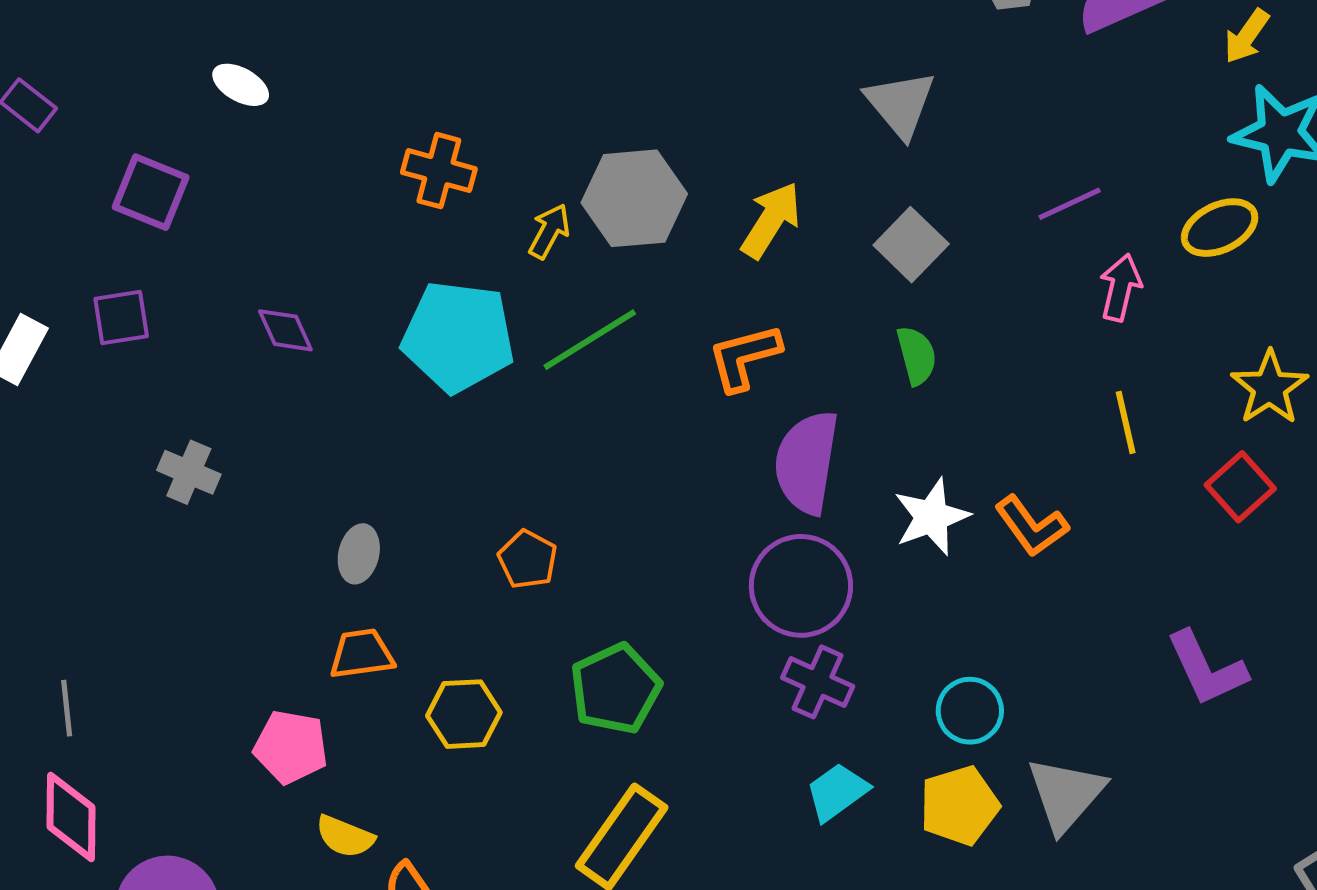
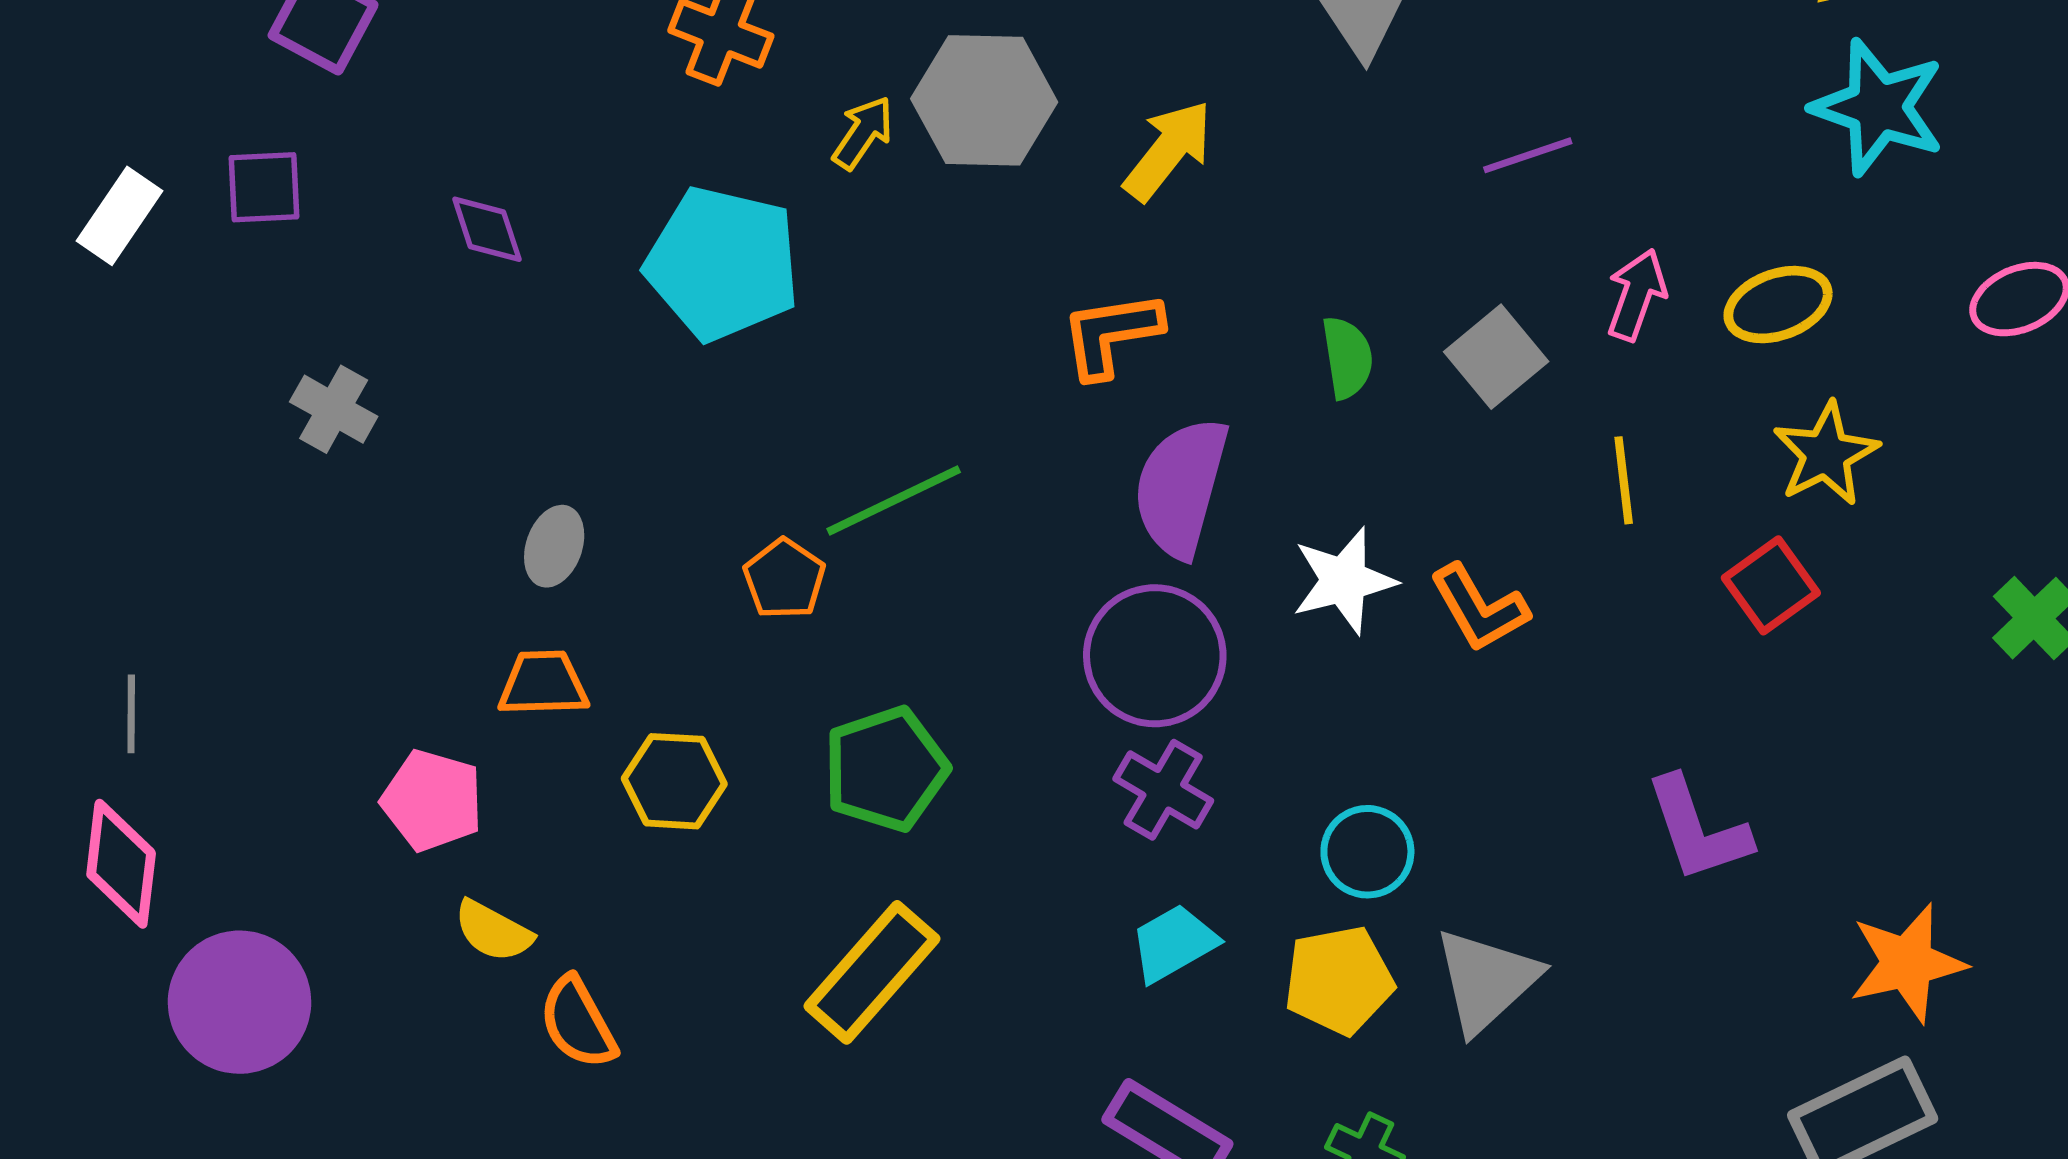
purple line: (1070, 204) -> (1528, 155), moved
yellow ellipse: (1220, 228) -> (1778, 305), moved
gray square: (911, 245) -> (1496, 357), moved
green line: (590, 340) -> (894, 501), moved

